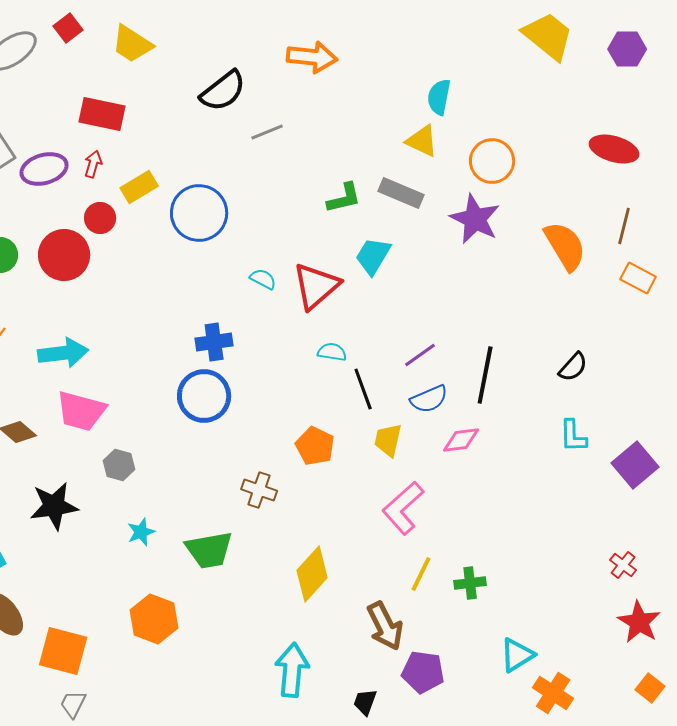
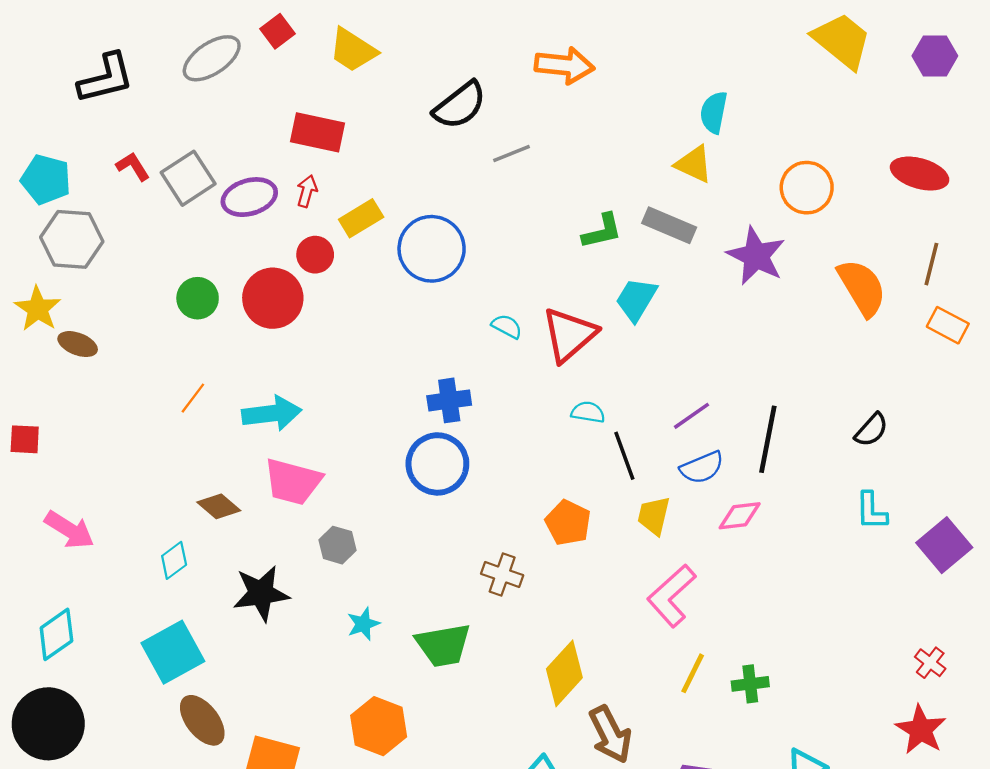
orange circle: (492, 161) -> (807, 188), moved
red star: (639, 622) -> (921, 730), moved
brown arrow: (385, 626) -> (610, 734), moved

